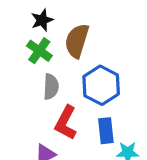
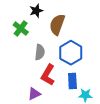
green cross: (39, 51) -> (21, 28), moved

